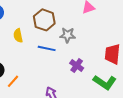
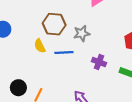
yellow semicircle: (18, 36) -> (40, 46), moved

